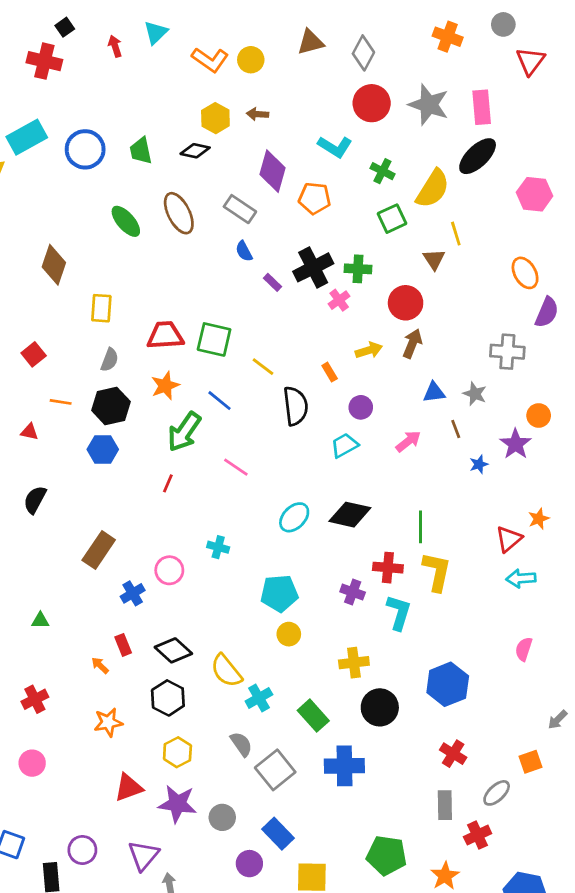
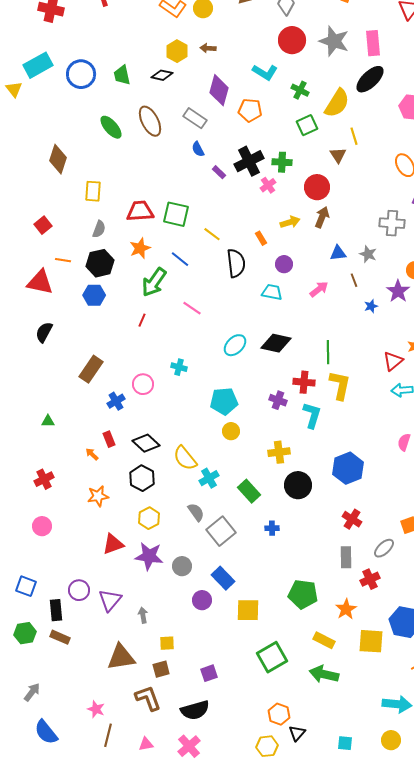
red triangle: (29, 432) -> (40, 282), size x2.0
cyan trapezoid: (344, 445) -> (272, 292), turned 40
blue cross: (344, 766) -> (272, 528), size x0.5
purple triangle: (144, 855) -> (110, 600), moved

